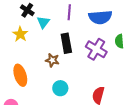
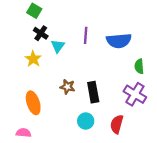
black rectangle: (66, 43) -> (93, 92), moved
purple cross: (96, 49) -> (135, 94), moved
cyan circle: (60, 88) -> (86, 121), moved

